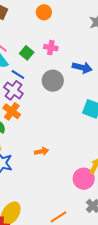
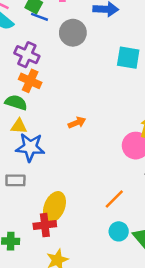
blue line: (18, 75) -> (40, 17), moved

